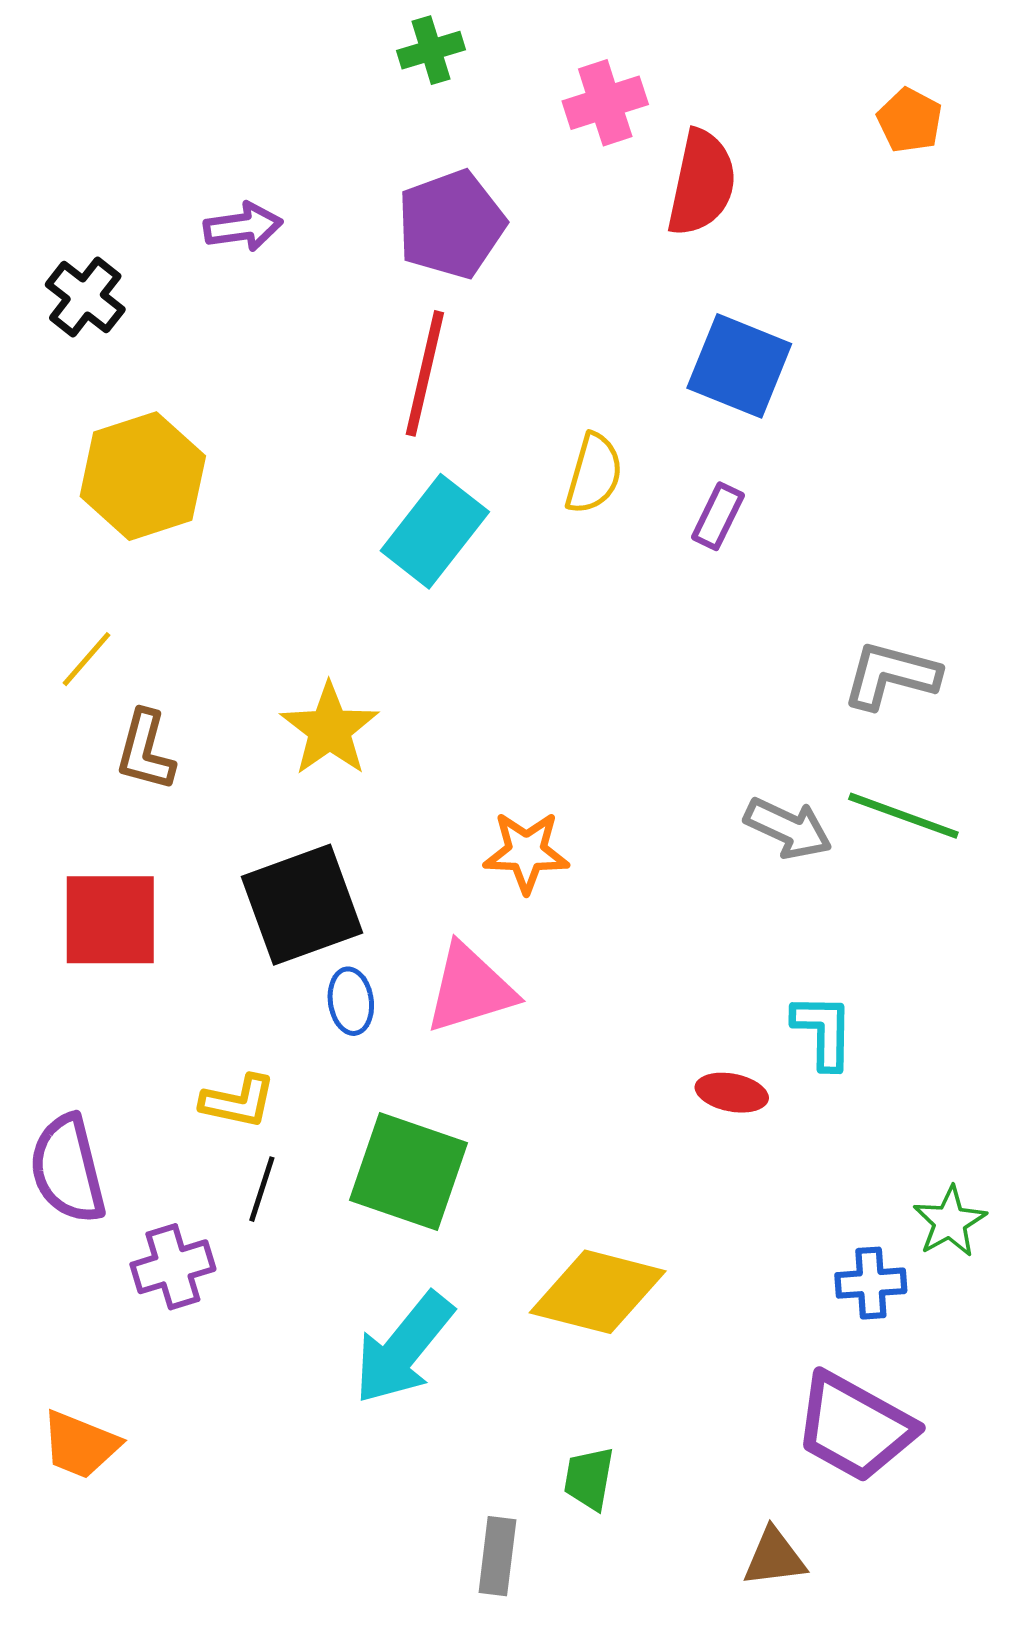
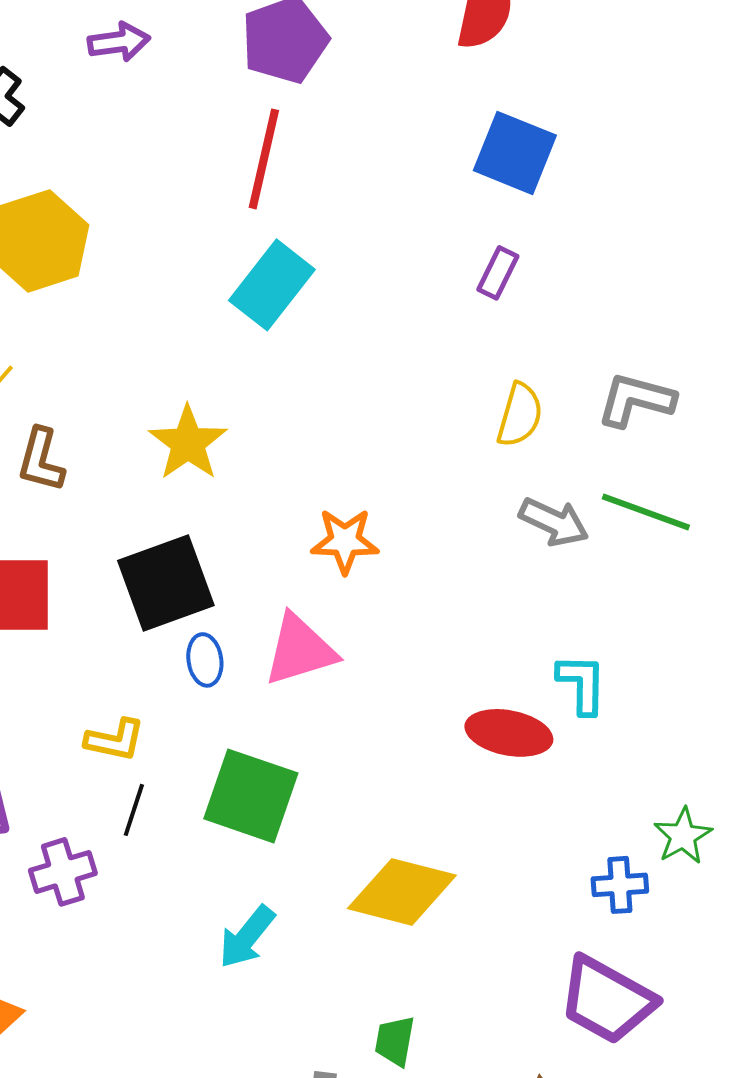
yellow semicircle: (594, 474) -> (520, 415), moved
red ellipse: (732, 1093) -> (509, 733), size x1.5
cyan arrow: (403, 1348) -> (247, 937), size x0.7

